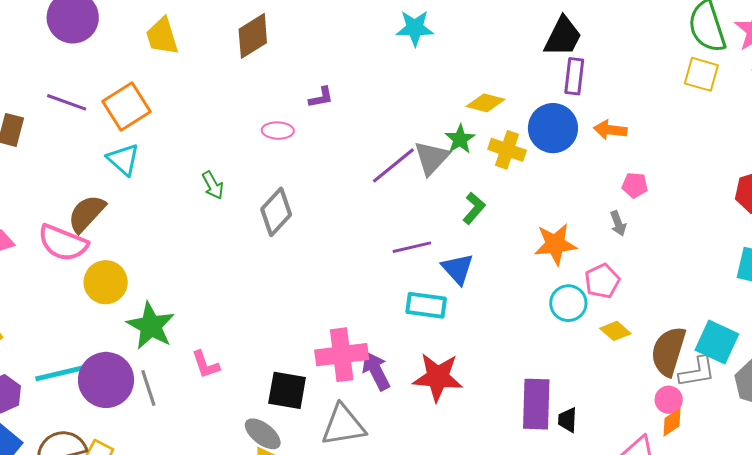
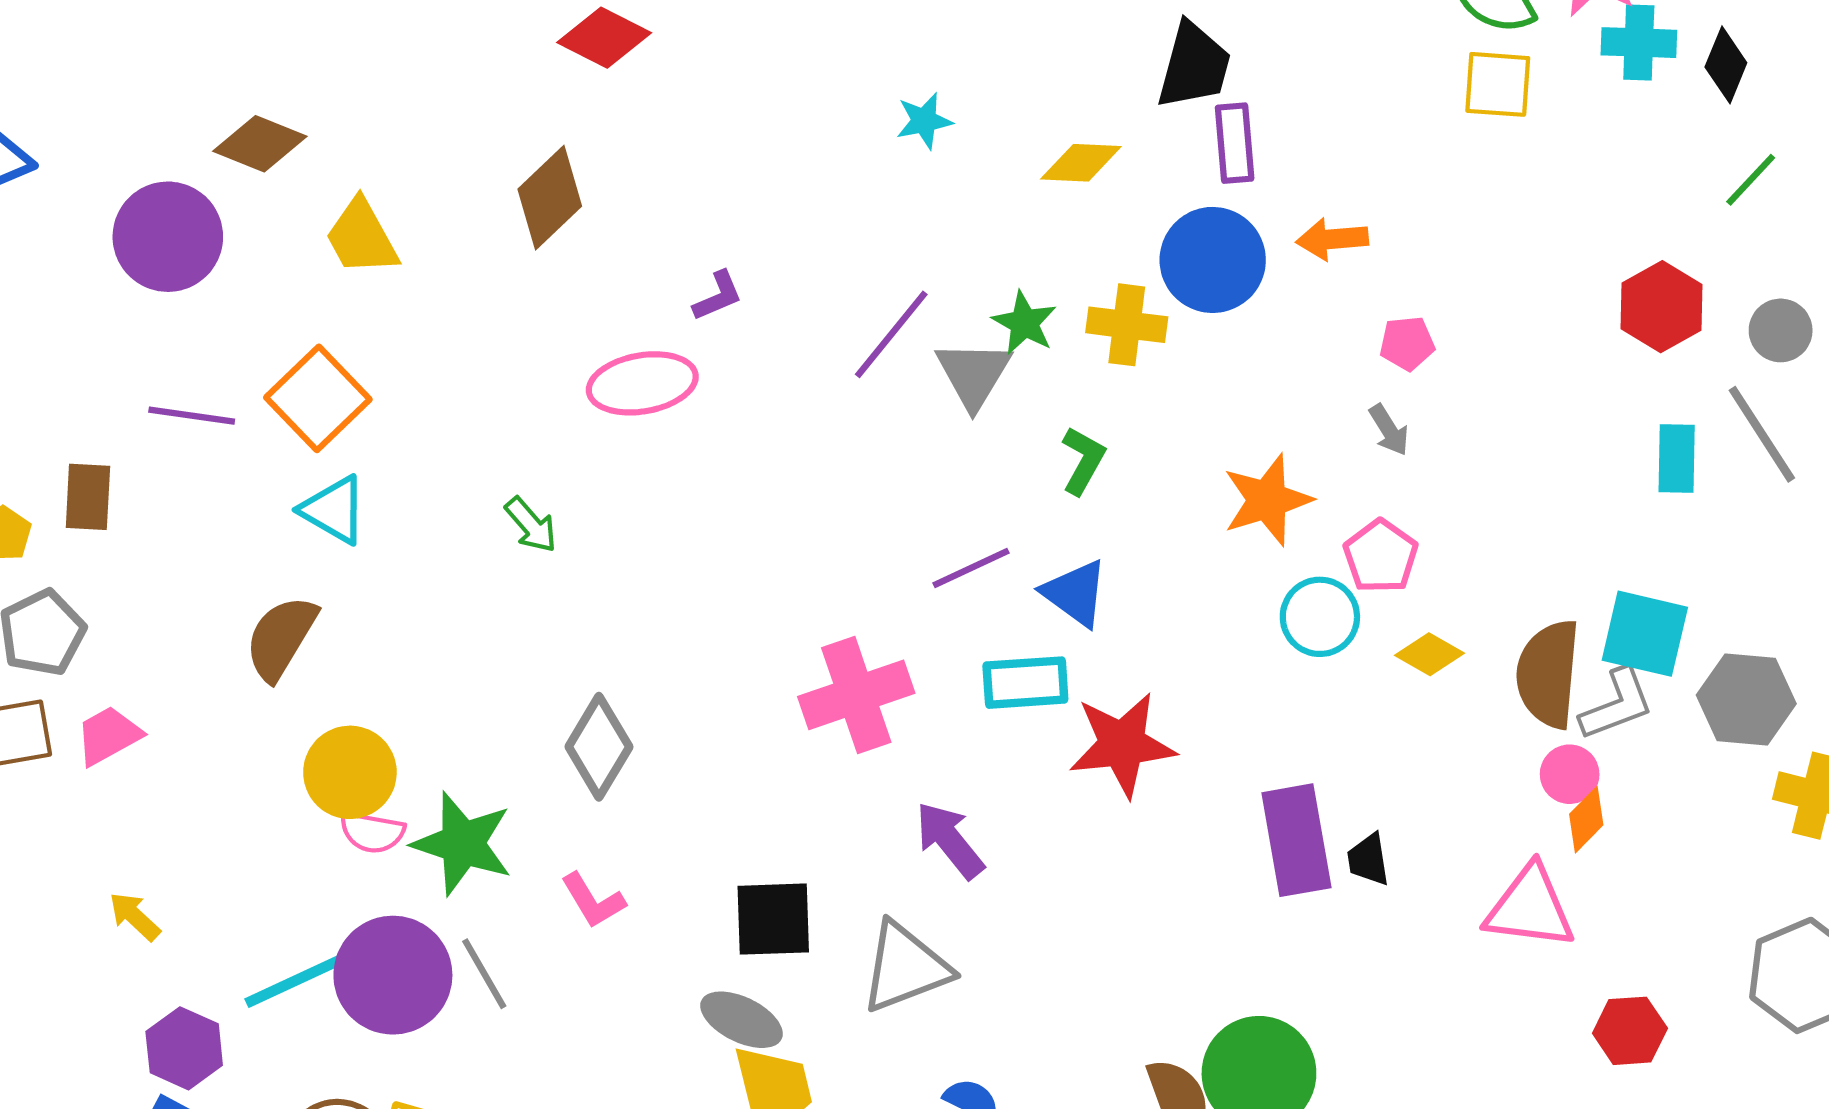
cyan star: (415, 28) -> (924, 121), moved, size x0.7
yellow diamond: (485, 103) -> (1081, 163), moved
pink ellipse: (278, 131) -> (642, 383), size x1.6
purple line: (393, 165) -> (891, 334), moved
gray diamond: (276, 212) -> (599, 747), moved
pink semicircle: (63, 243) -> (372, 832), moved, size x0.6
pink cross: (342, 355) -> (856, 695), moved
red star: (438, 377) -> (1122, 744), moved

